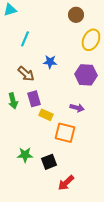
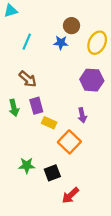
brown circle: (76, 15) -> (72, 26), moved
blue star: (50, 62) -> (61, 43), moved
purple arrow: (77, 108) -> (82, 115), turned 64
orange square: (65, 133) -> (69, 142), turned 30

